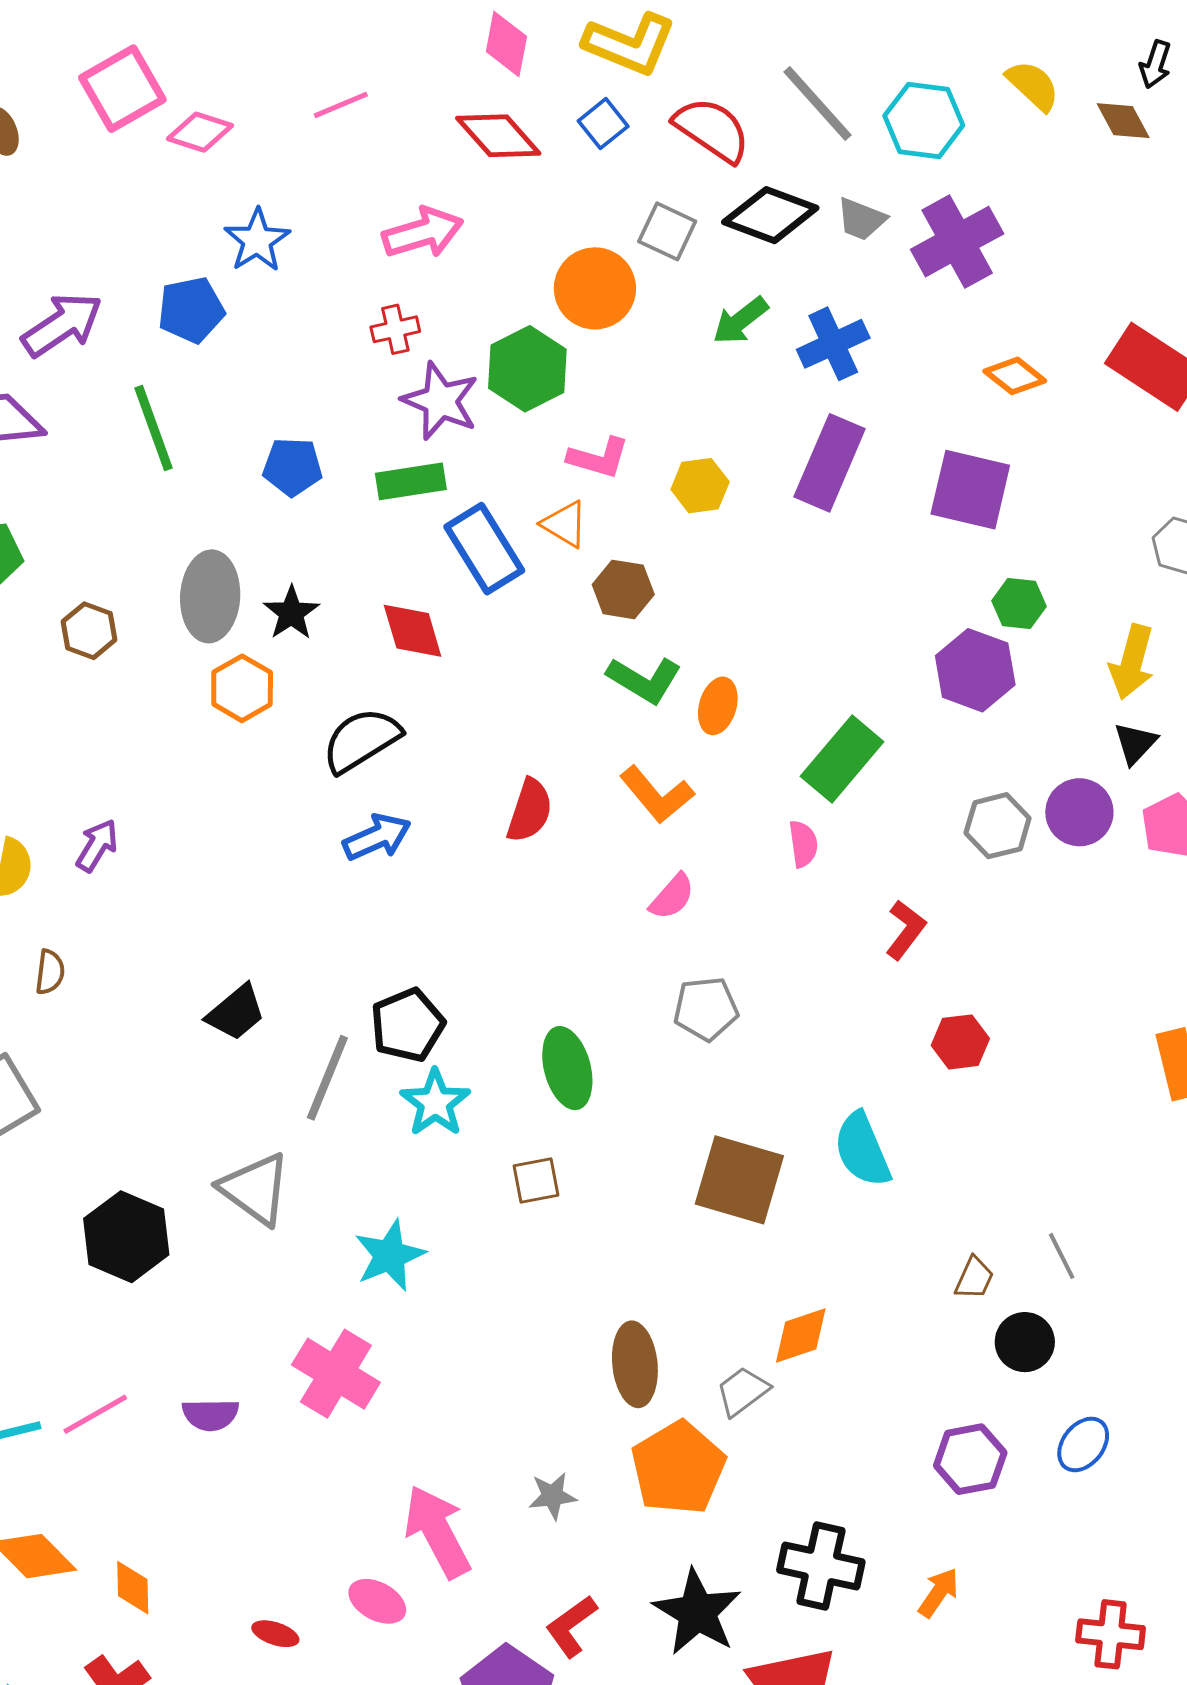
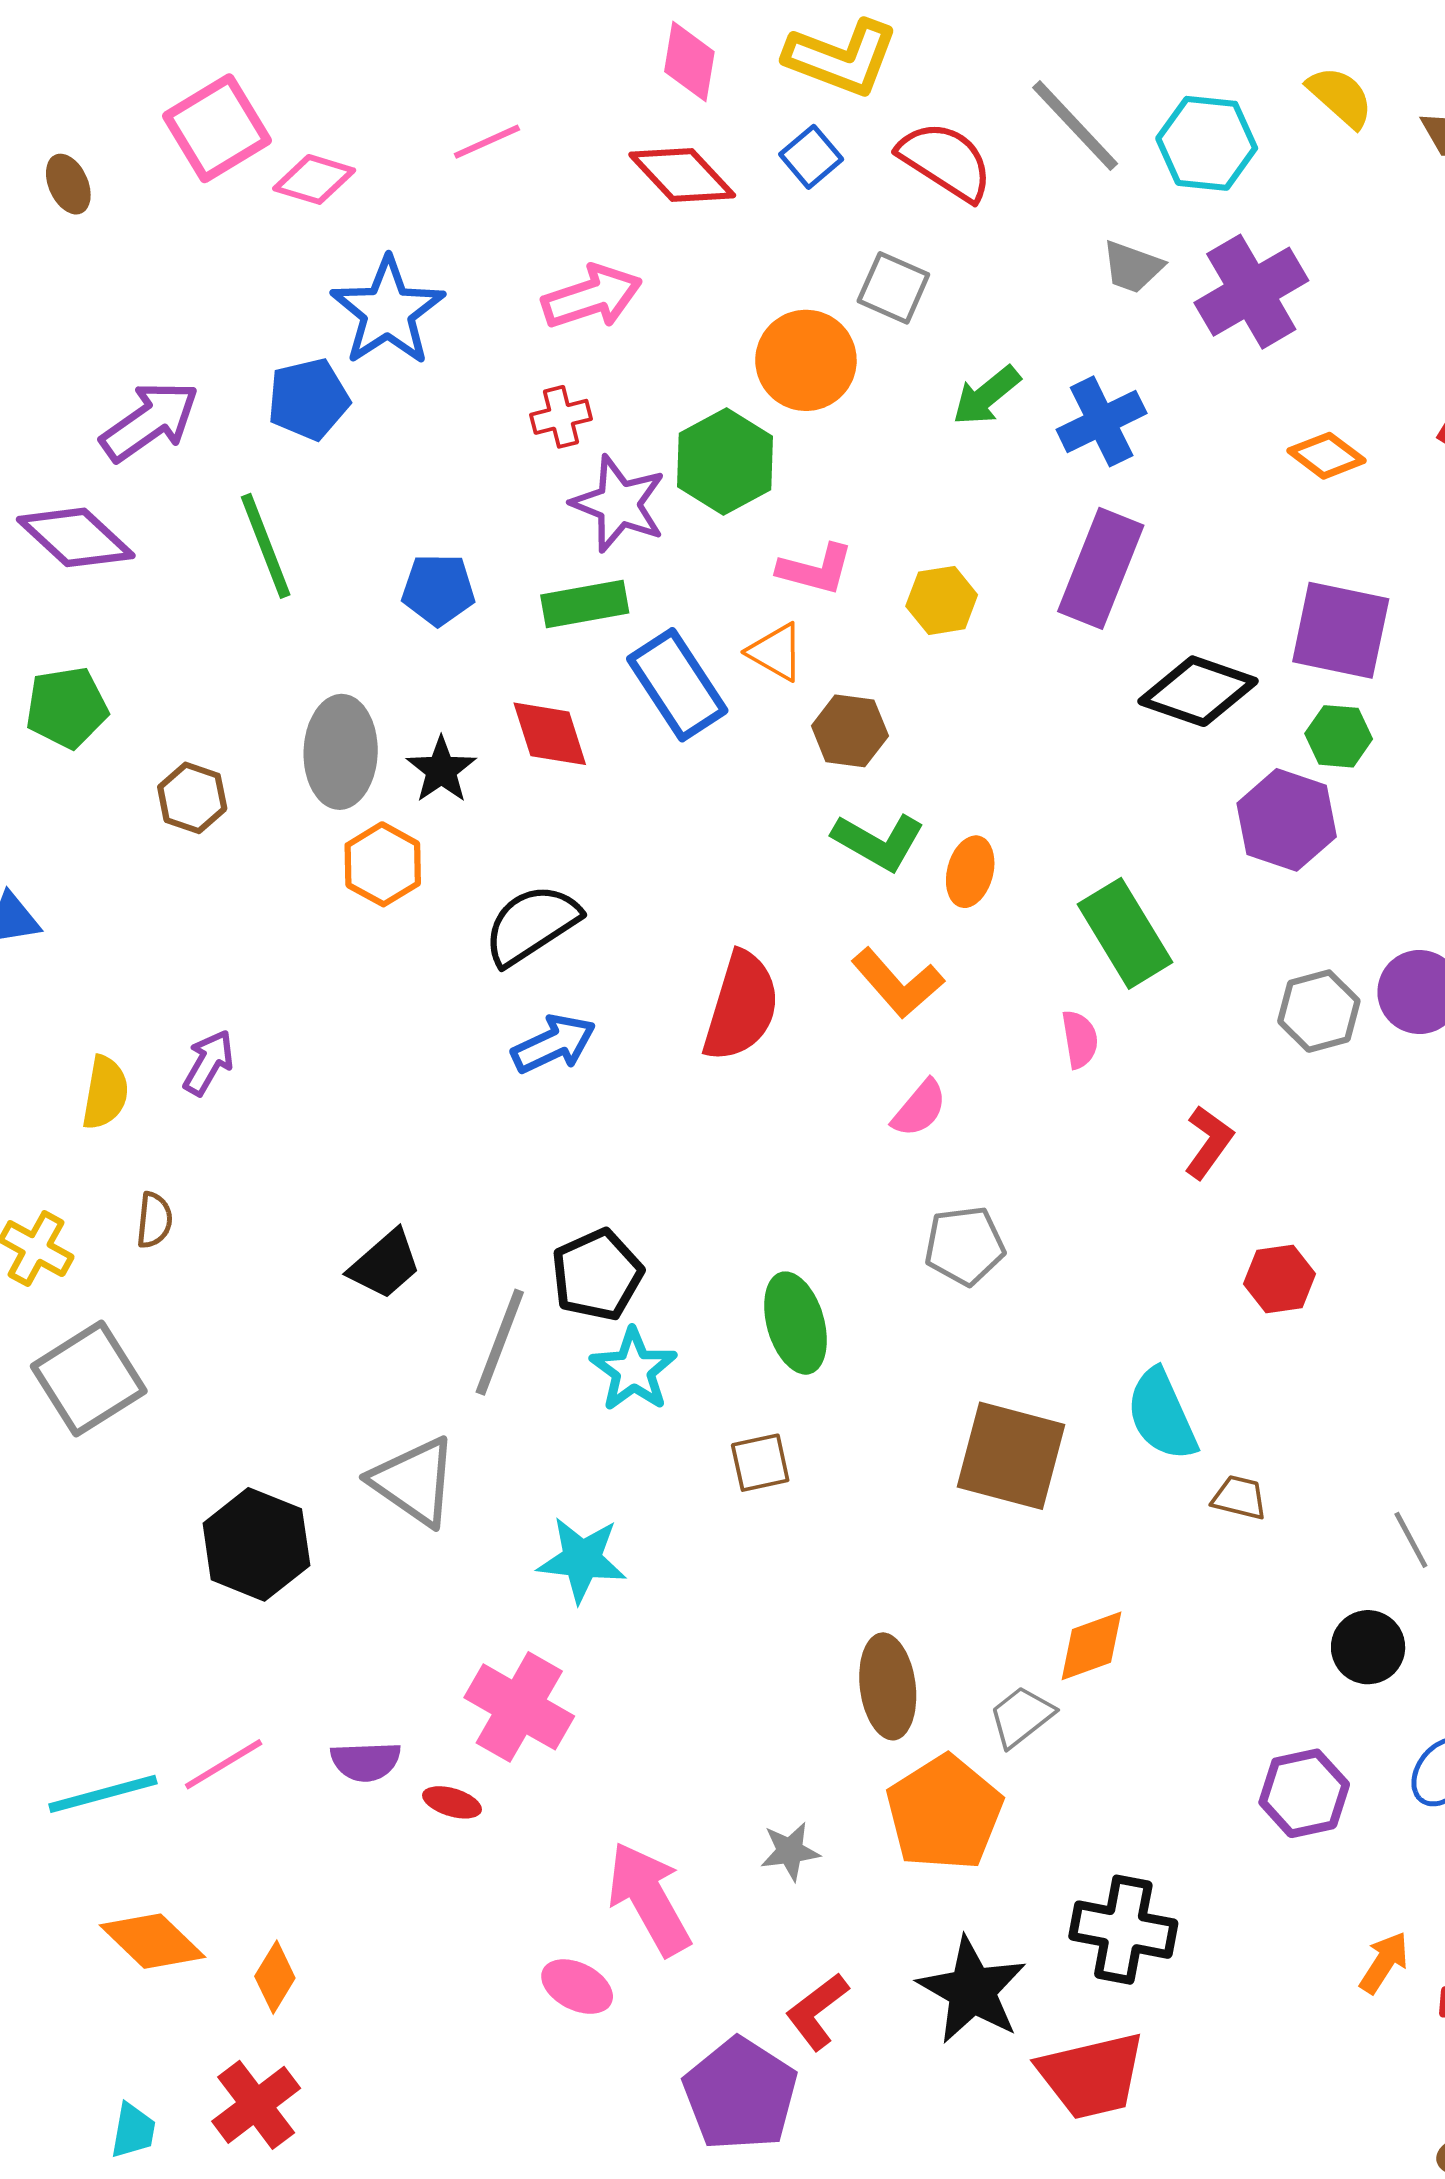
black diamond: (770, 215) -> (1198, 691), moved
blue star: (257, 240) -> (388, 311), size x1.4
purple square: (970, 490) -> (1341, 630), moved
red diamond: (413, 631) -> (550, 734), moved
green rectangle: (842, 759) -> (1125, 933), turned -70
red semicircle: (530, 811) -> (741, 1006), size x1.4
cyan star: (390, 1255) -> (582, 1560), turned 30
brown trapezoid: (974, 1278) -> (1239, 1497), moved, turned -99
orange diamond: (133, 1588) -> (275, 1977), turned 34
orange arrow: (939, 1593) -> (1384, 1963), moved
red ellipse: (275, 1634) -> (452, 1802), moved

